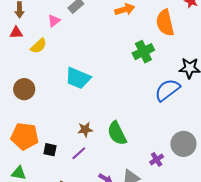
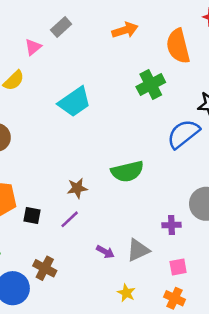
cyan trapezoid: (78, 78) -> (74, 102), moved, turned -56
green semicircle: (117, 133) -> (127, 171), moved, turned -75
purple cross: (157, 159) -> (171, 225), turned 32

